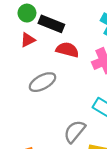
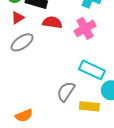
gray ellipse: (42, 82) -> (22, 42), moved

